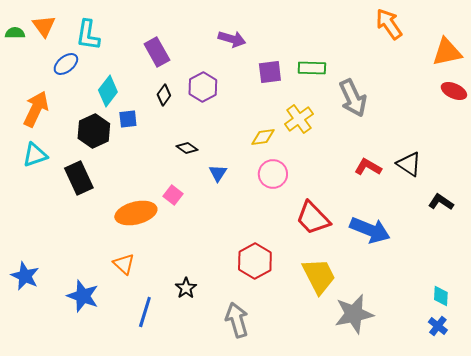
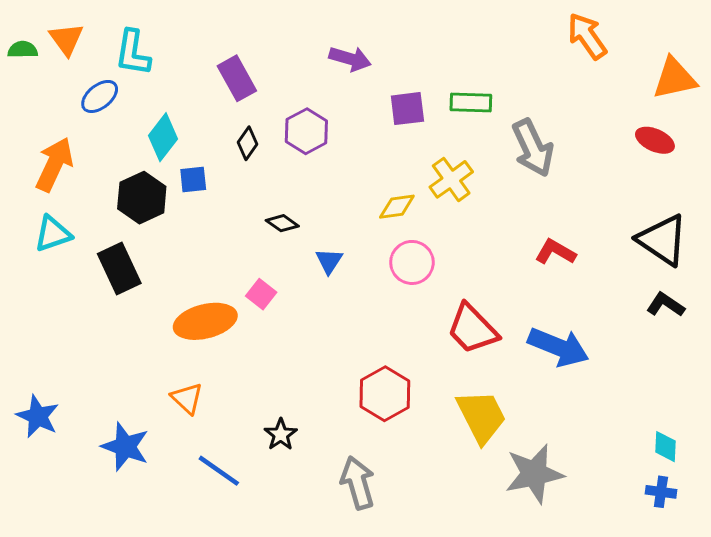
red ellipse: (454, 91) -> (655, 140), moved
black triangle: (409, 164) -> (662, 240), moved, size x1.4
blue line: (145, 312) -> (219, 471), turned -72
blue cross: (438, 326) -> (661, 492), turned -30

